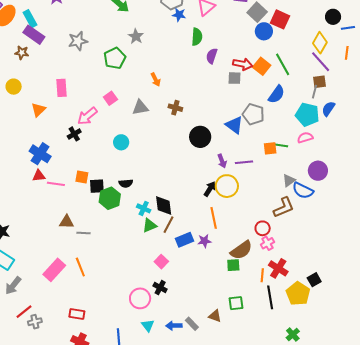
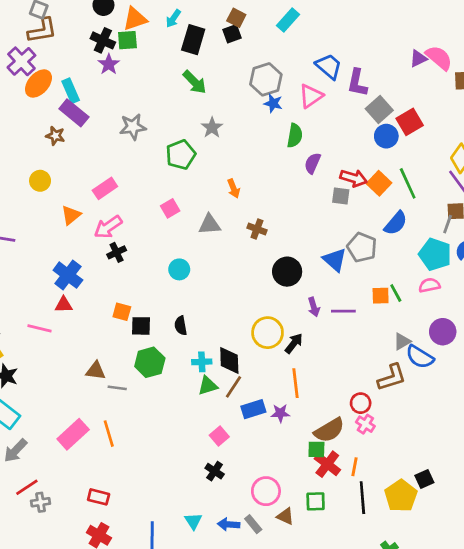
red square: (280, 19) -> (410, 122), turned 30
pink rectangle: (62, 88) -> (105, 188), turned 54
pink arrow: (87, 116) -> (108, 227), moved
green line: (281, 145) -> (396, 293), turned 48
black semicircle: (126, 183) -> (181, 326), turned 80
pink line: (56, 184) -> (40, 328), moved
yellow circle: (227, 186) -> (268, 333), moved
green hexagon: (110, 198) -> (150, 362), moved
cyan cross: (144, 208) -> (202, 362), turned -32
pink cross: (267, 243) -> (365, 424), turned -32
red cross: (278, 268) -> (327, 464), moved
pink circle: (140, 298) -> (266, 491), moved

